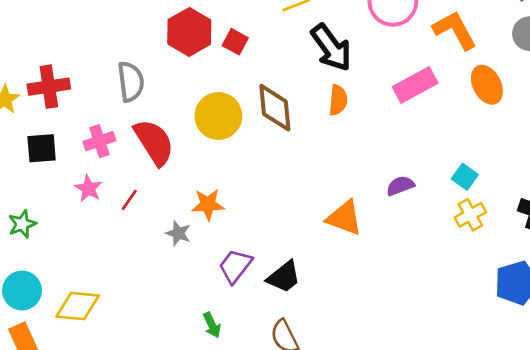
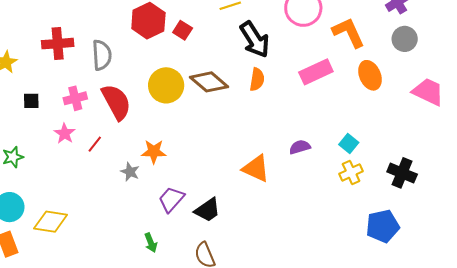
red cross: (49, 87) -> (58, 44), moved
brown diamond: (275, 108) -> (209, 82), turned -48
black square: (42, 148) -> (31, 101), size x0.7

